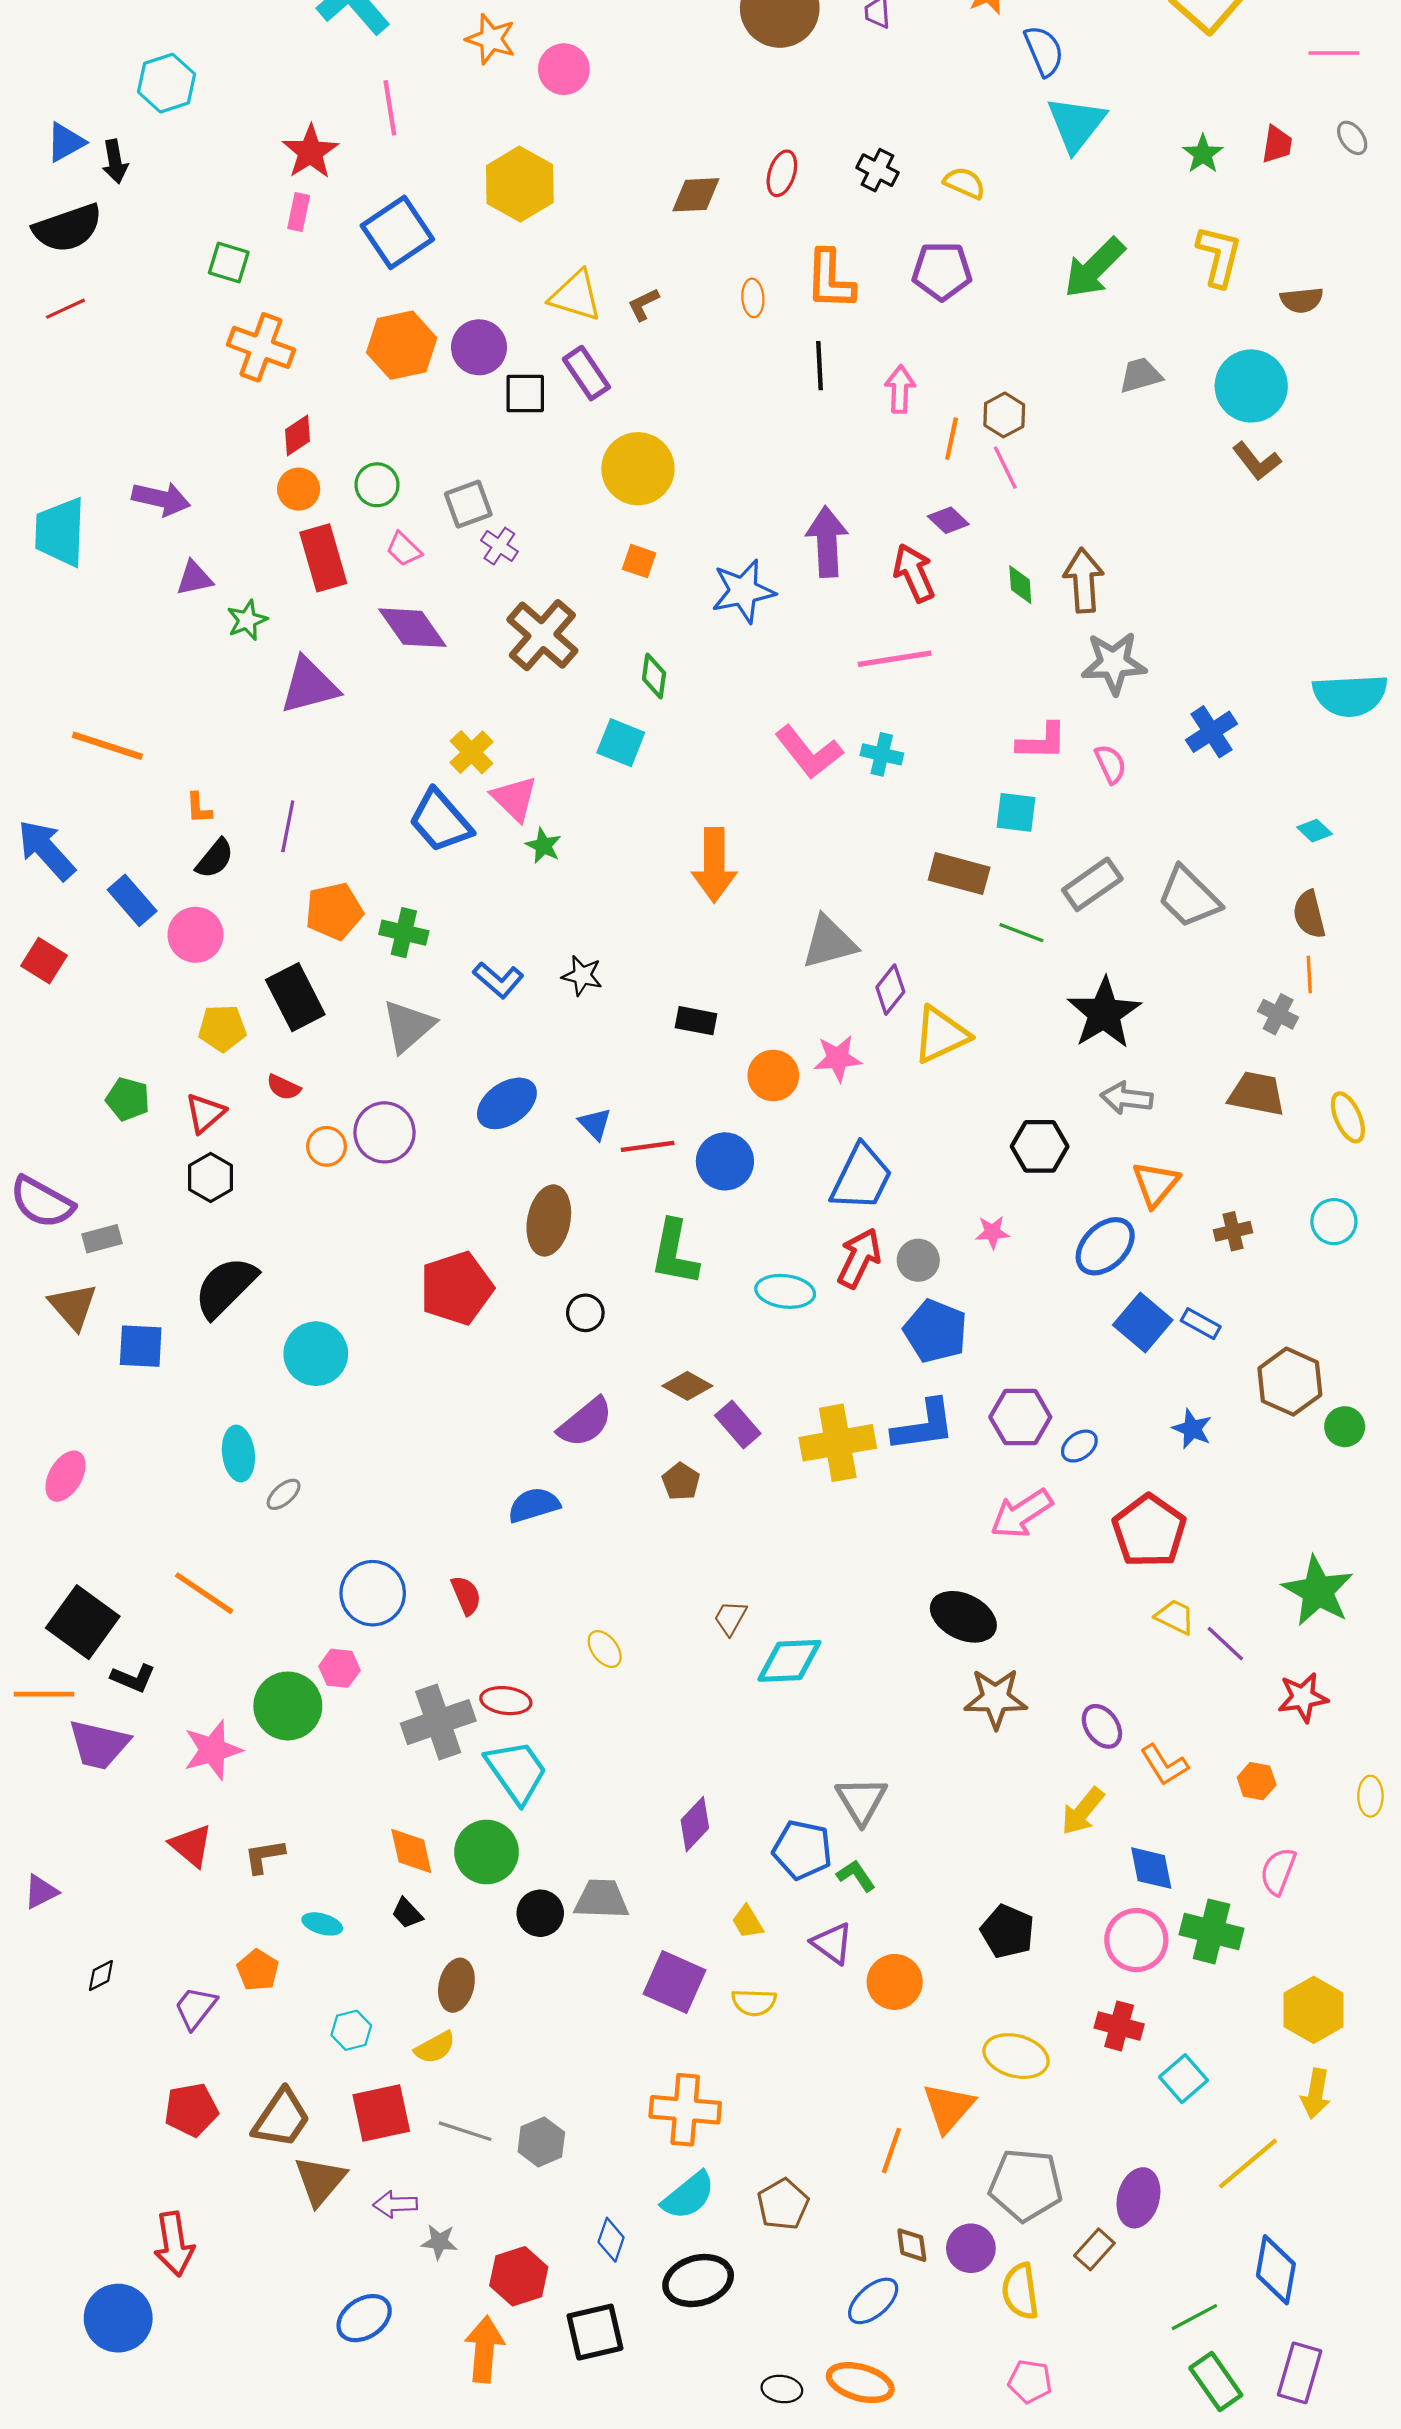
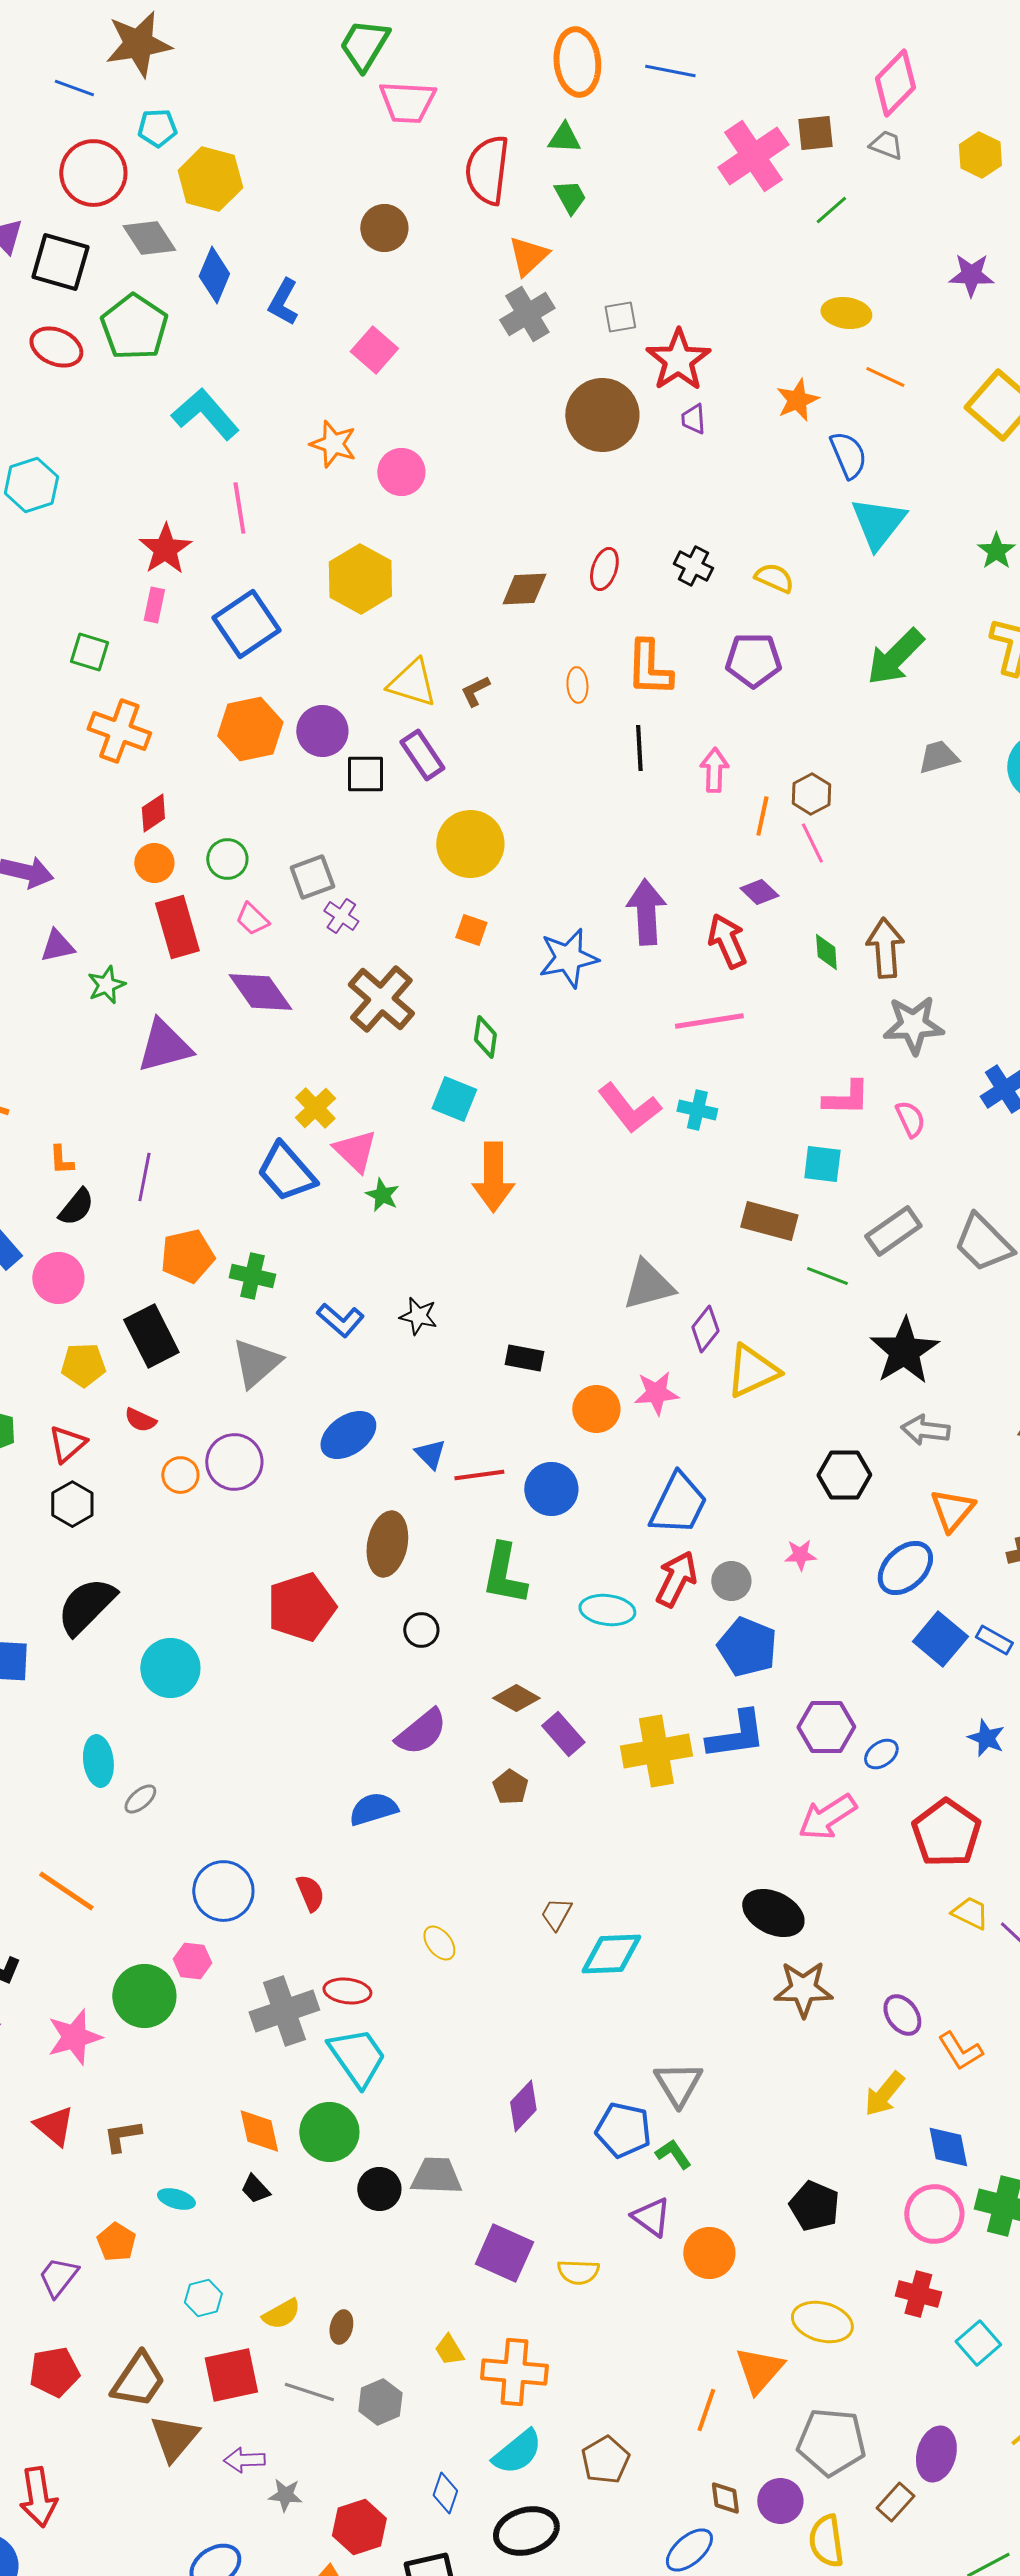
orange arrow: (714, 865) -> (493, 1177), moved
yellow trapezoid: (748, 1922) -> (449, 2350), moved
brown ellipse: (456, 1985) -> (341, 2327), moved, size x0.7

